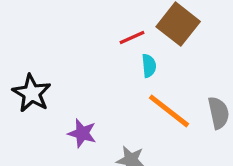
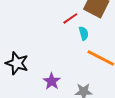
purple star: (82, 133) -> (52, 81), turned 30

